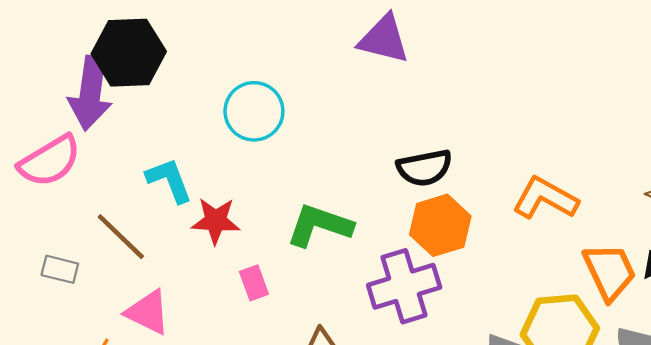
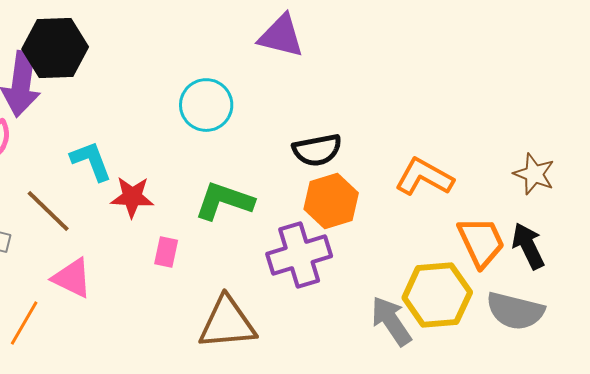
cyan circle: (254, 111) -> (206, 105), moved
pink rectangle: (254, 283) -> (166, 252), turned 32

